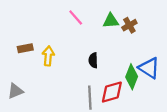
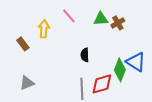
brown rectangle: (25, 48) -> (23, 44), turned 64
yellow arrow: (48, 56) -> (44, 29), moved
gray triangle: (15, 91) -> (27, 83), moved

